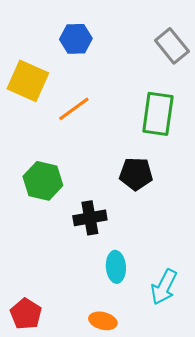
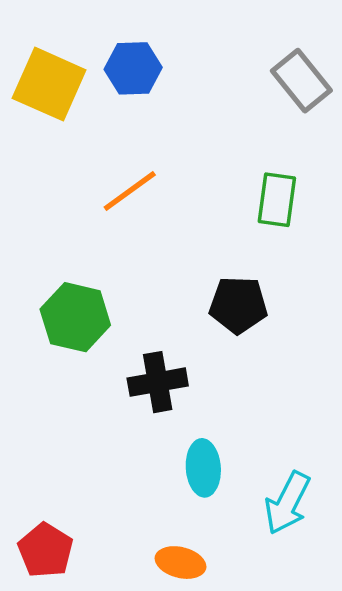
yellow square: (28, 81) -> (49, 84), moved
green rectangle: (158, 114) -> (277, 200), size x0.7

